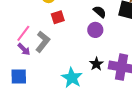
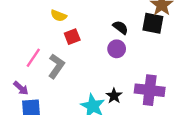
purple arrow: (24, 49) -> (21, 88), moved
black star: (96, 64) -> (114, 96), moved

